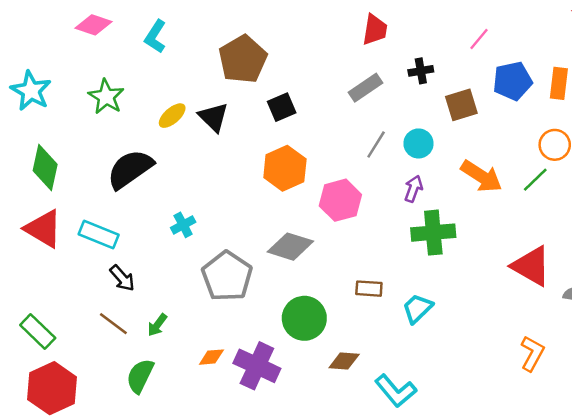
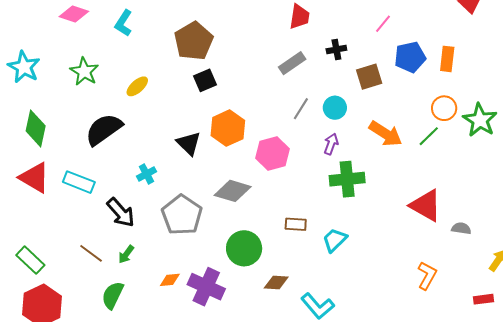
black square: (282, 107) -> (205, 80), moved
black triangle: (213, 117) -> (189, 143), moved
black arrow: (122, 278) -> (121, 213), moved, size x1.4

